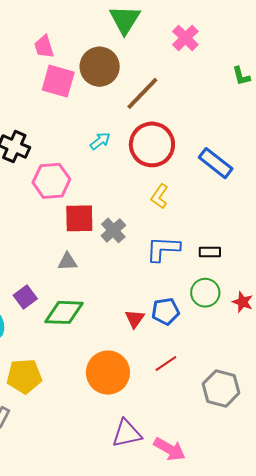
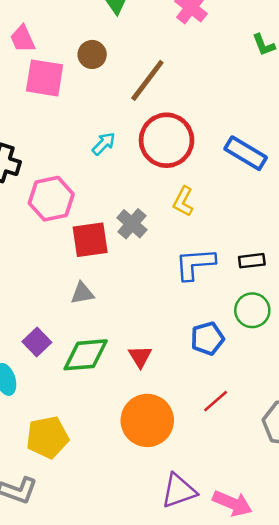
brown circle: (100, 67) -> (92, 54), size x0.6
gray cross: (113, 230) -> (132, 224), moved
red triangle: (135, 319) -> (140, 357), moved

